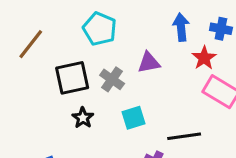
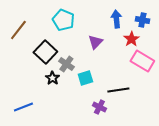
purple triangle: (149, 63) -> (95, 42), turned -35
black square: (72, 78) -> (45, 52), turned -35
gray cross: (112, 79) -> (66, 64), moved

